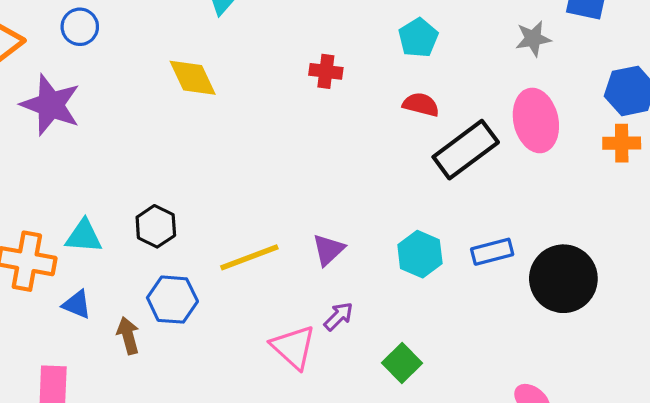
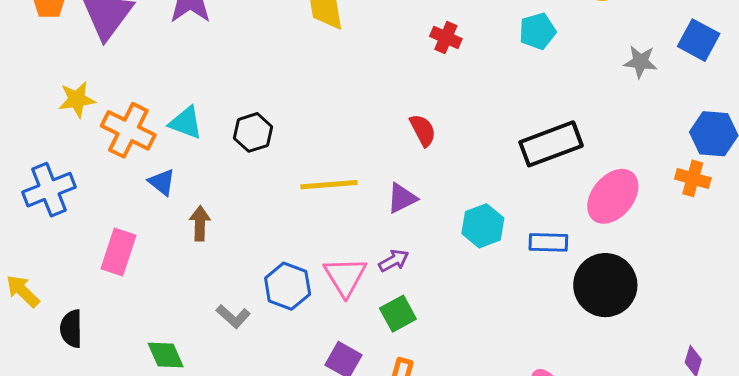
red semicircle: (421, 105) -> (423, 130), moved, turned 32
pink ellipse: (536, 120) -> (613, 196), moved, turned 36
blue hexagon: (172, 300) -> (288, 286), moved
green square: (402, 363) -> (398, 314), moved

